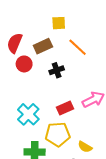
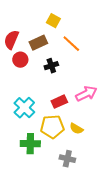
yellow square: (59, 23) -> (53, 21), turned 32
yellow semicircle: (85, 147) -> (76, 129), moved

